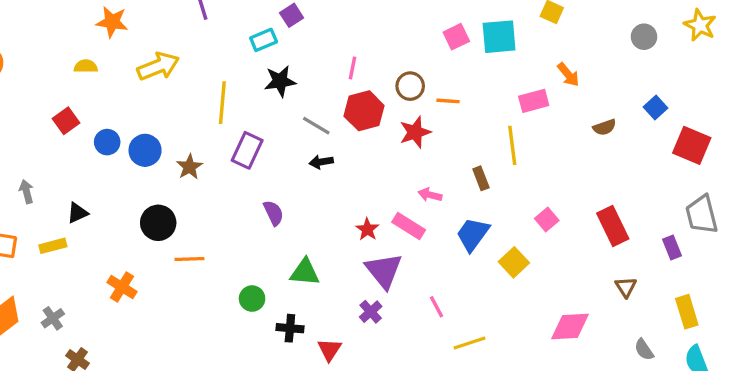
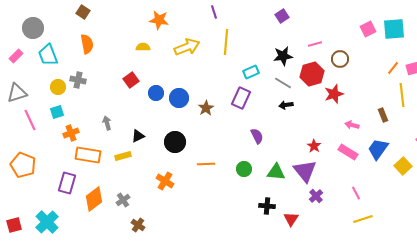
purple square: (292, 15) -> (282, 16), moved
cyan rectangle: (264, 40) -> (251, 72), moved
pink line: (353, 68) -> (315, 44), moved, turned 64
black star: (280, 81) -> (283, 56), moved
orange line: (448, 101) -> (393, 68), moved, turned -56
yellow line: (222, 103) -> (226, 42), moved
red star: (415, 132) -> (334, 94), moved
black circle: (158, 223) -> (175, 142), moved
pink rectangle: (409, 226) -> (348, 152), moved
purple triangle: (384, 271) -> (305, 171), moved
green circle: (252, 299) -> (244, 169), moved
yellow line: (469, 343) -> (363, 219), moved

